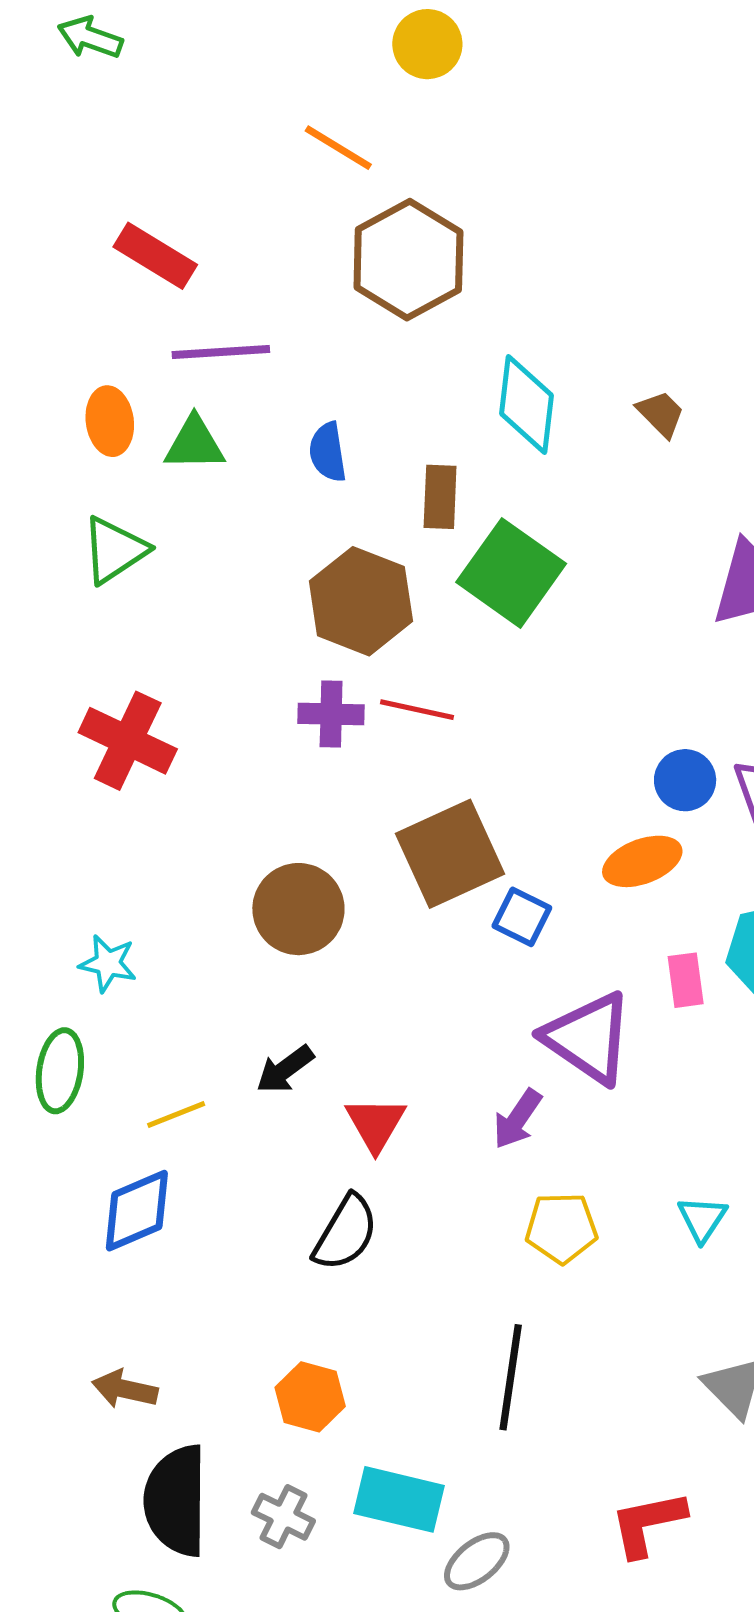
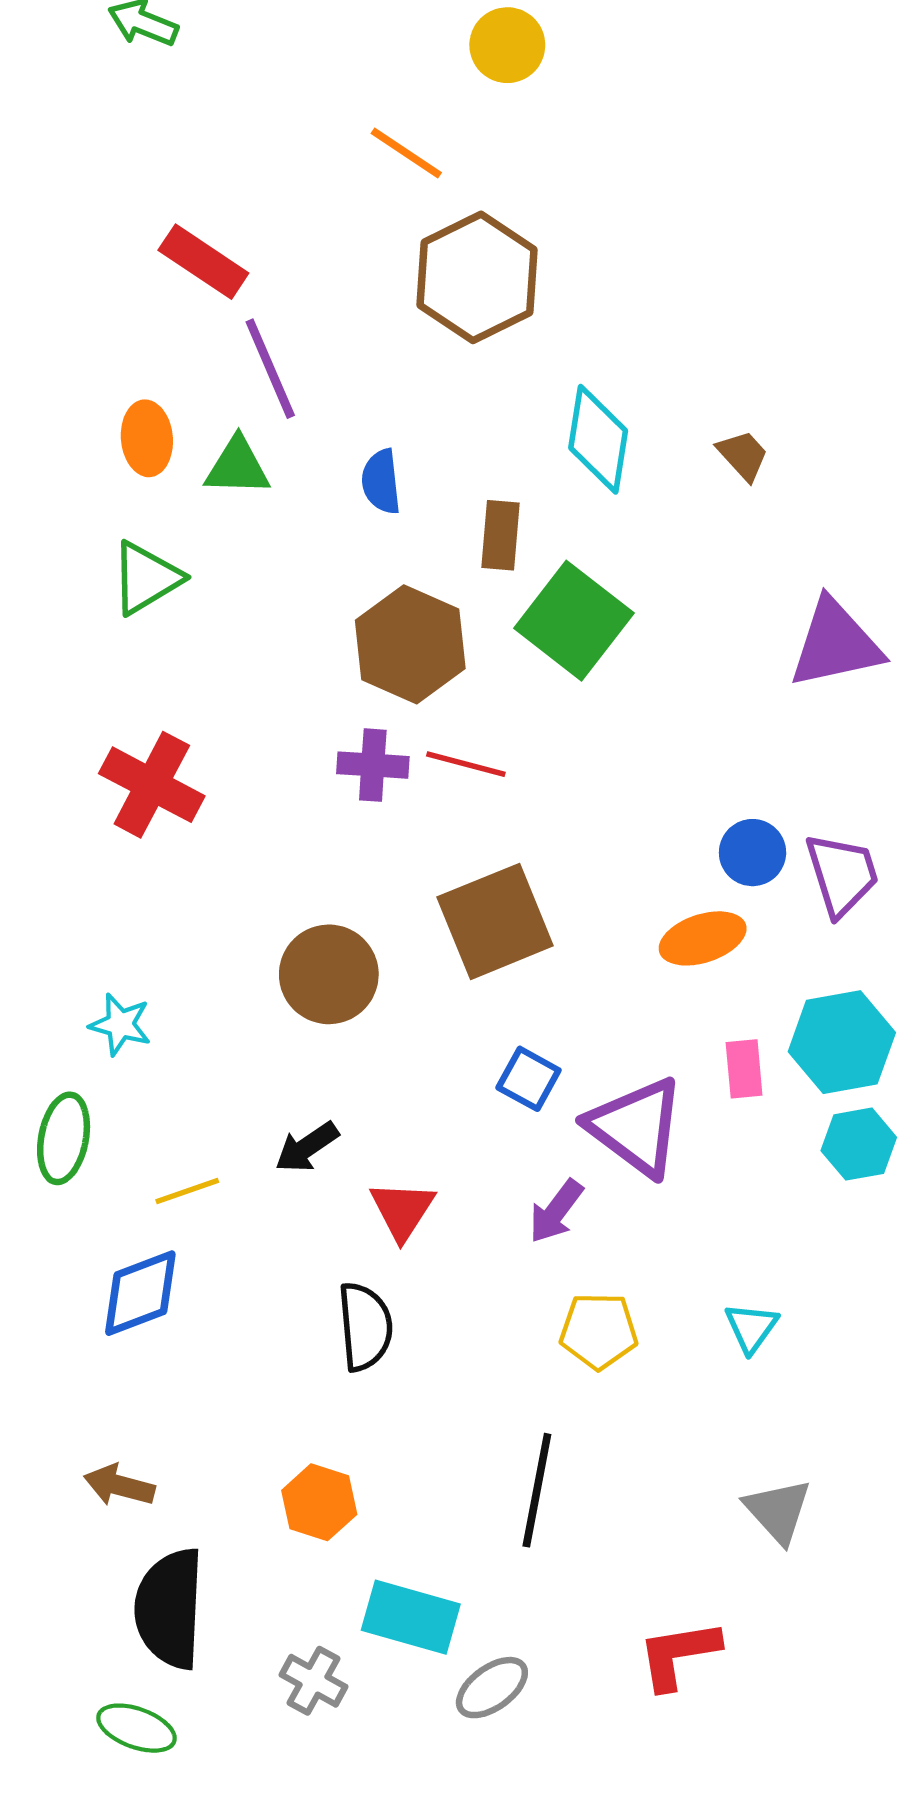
purple line: (221, 352) -> (270, 369), turned 68
blue square: (522, 917) -> (529, 1079), moved
black semicircle: (346, 1233) -> (365, 1327), turned -38
gray cross: (283, 1517) -> (314, 1681), moved

